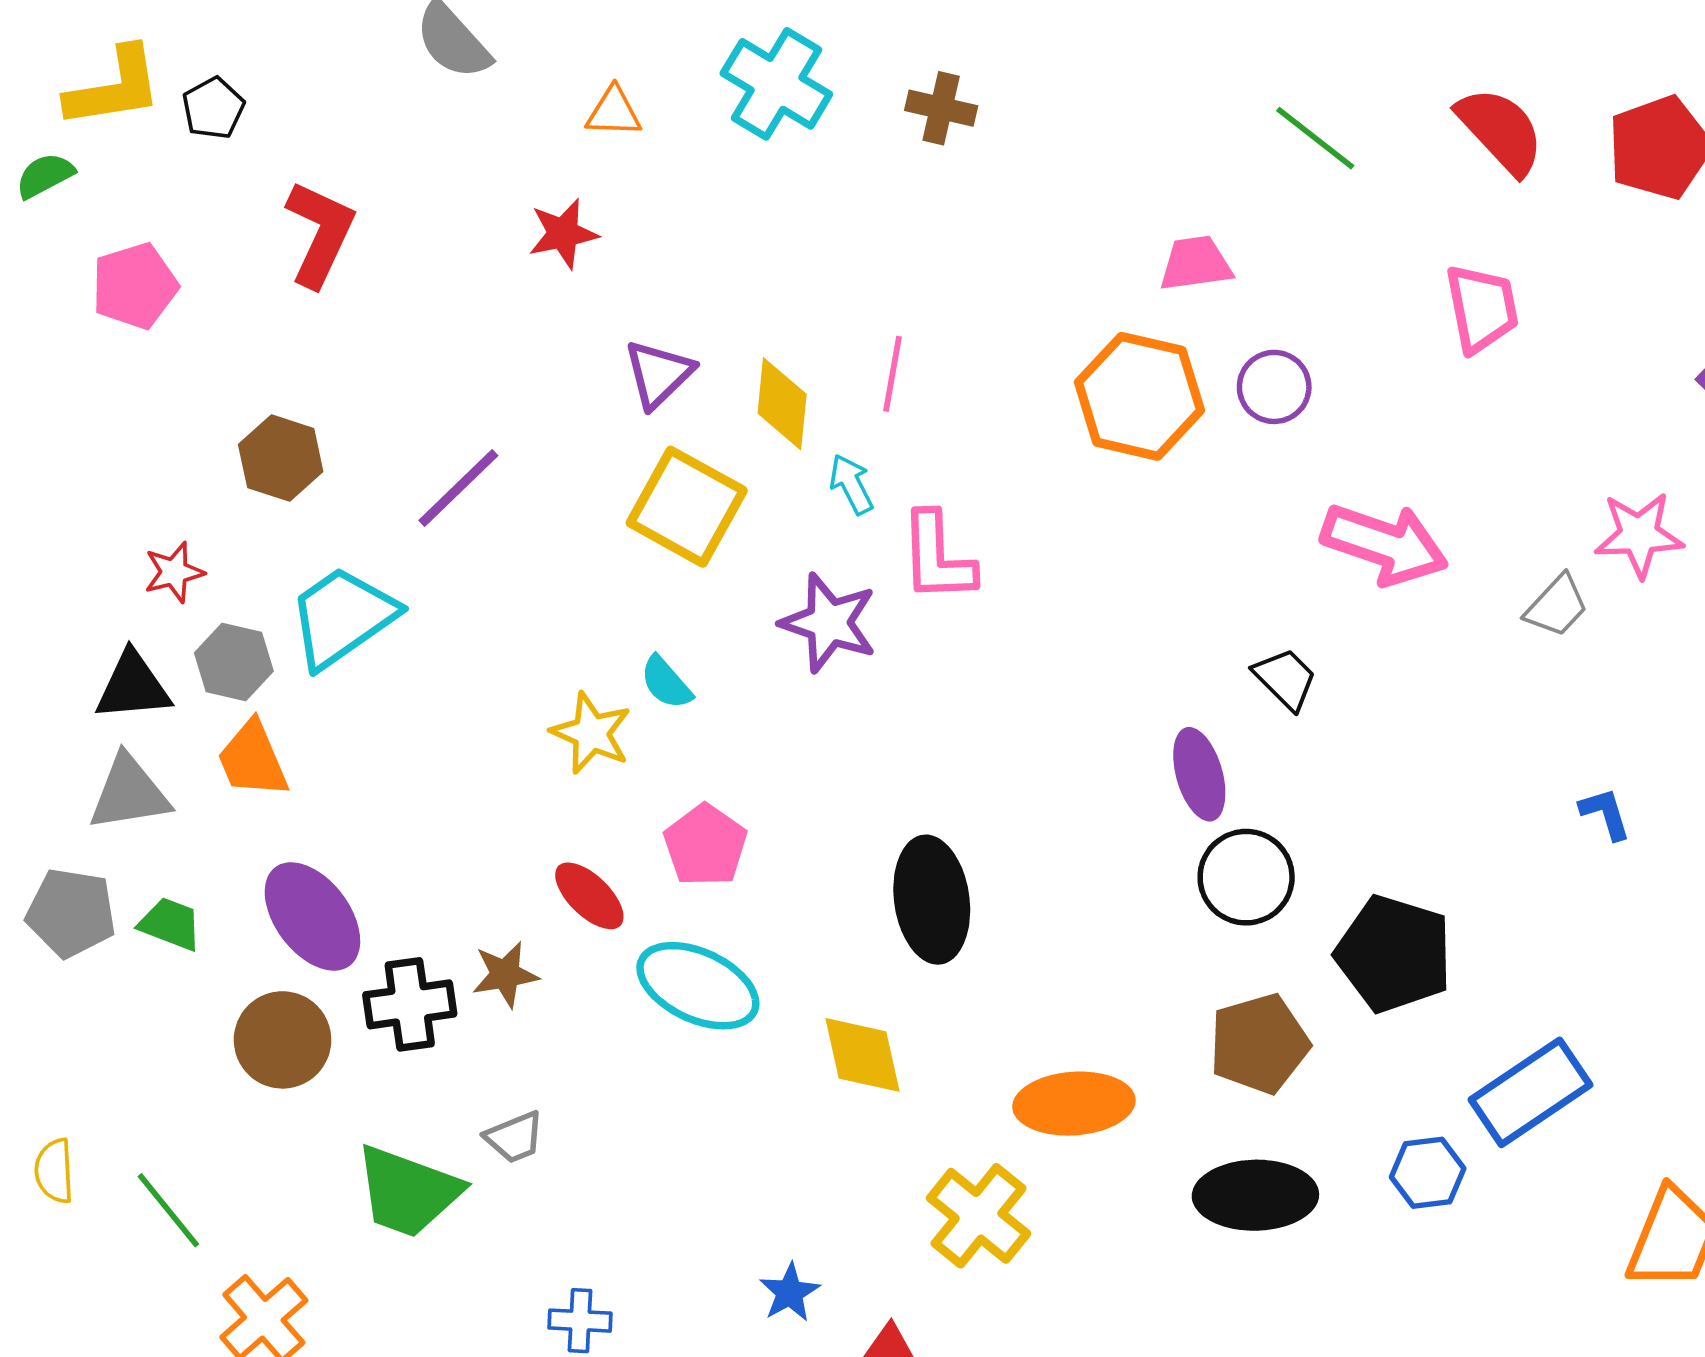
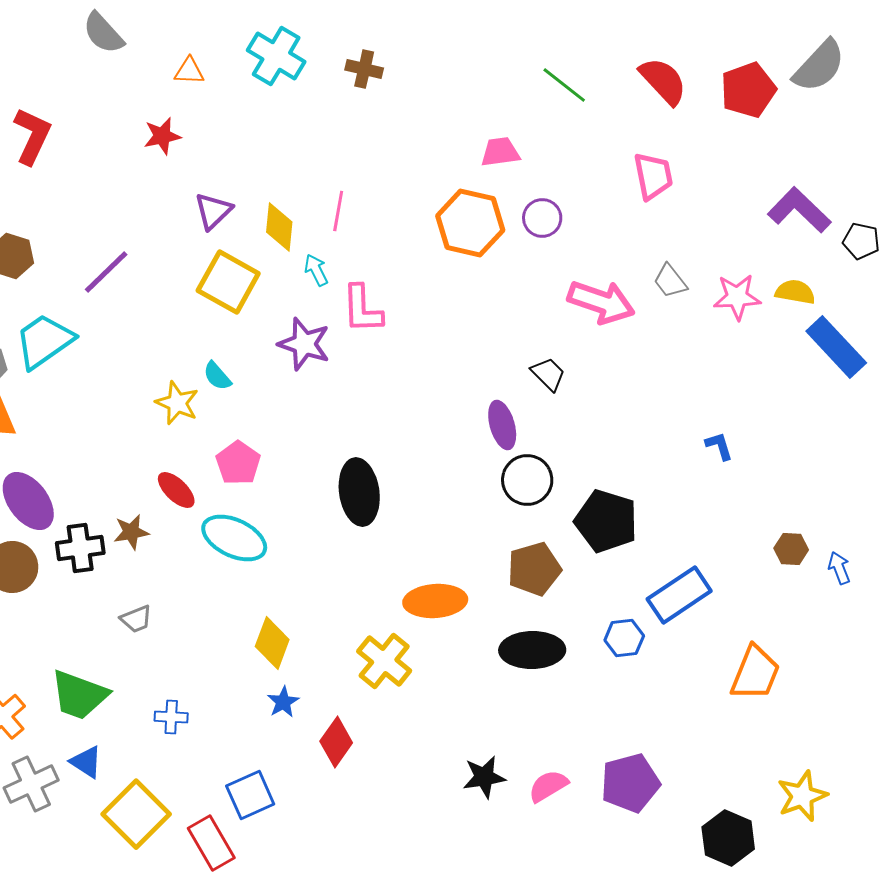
gray trapezoid: (1557, 606) -> (670, 281), moved, turned 99
yellow diamond: (863, 1055) -> (272, 643), moved, turned 33
green trapezoid: (408, 1191) -> (79, 695), moved

